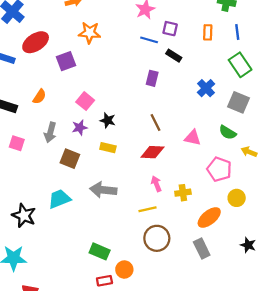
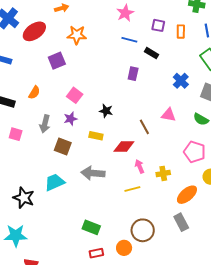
purple square: (170, 29) -> (158, 25), moved
red ellipse: (36, 42) -> (34, 31), moved
black star: (108, 120) -> (106, 111), moved
brown line: (156, 122) -> (144, 127), moved
pink triangle: (193, 138) -> (168, 115), moved
red diamond: (152, 152) -> (124, 147), moved
brown circle: (157, 238) -> (143, 230), moved
orange circle: (124, 270) -> (124, 248), moved

